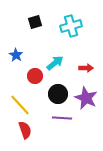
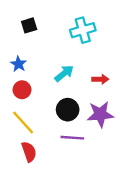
black square: (35, 22) -> (29, 25), moved
red circle: (35, 76) -> (22, 90), moved
purple star: (86, 98) -> (100, 114), turned -30

